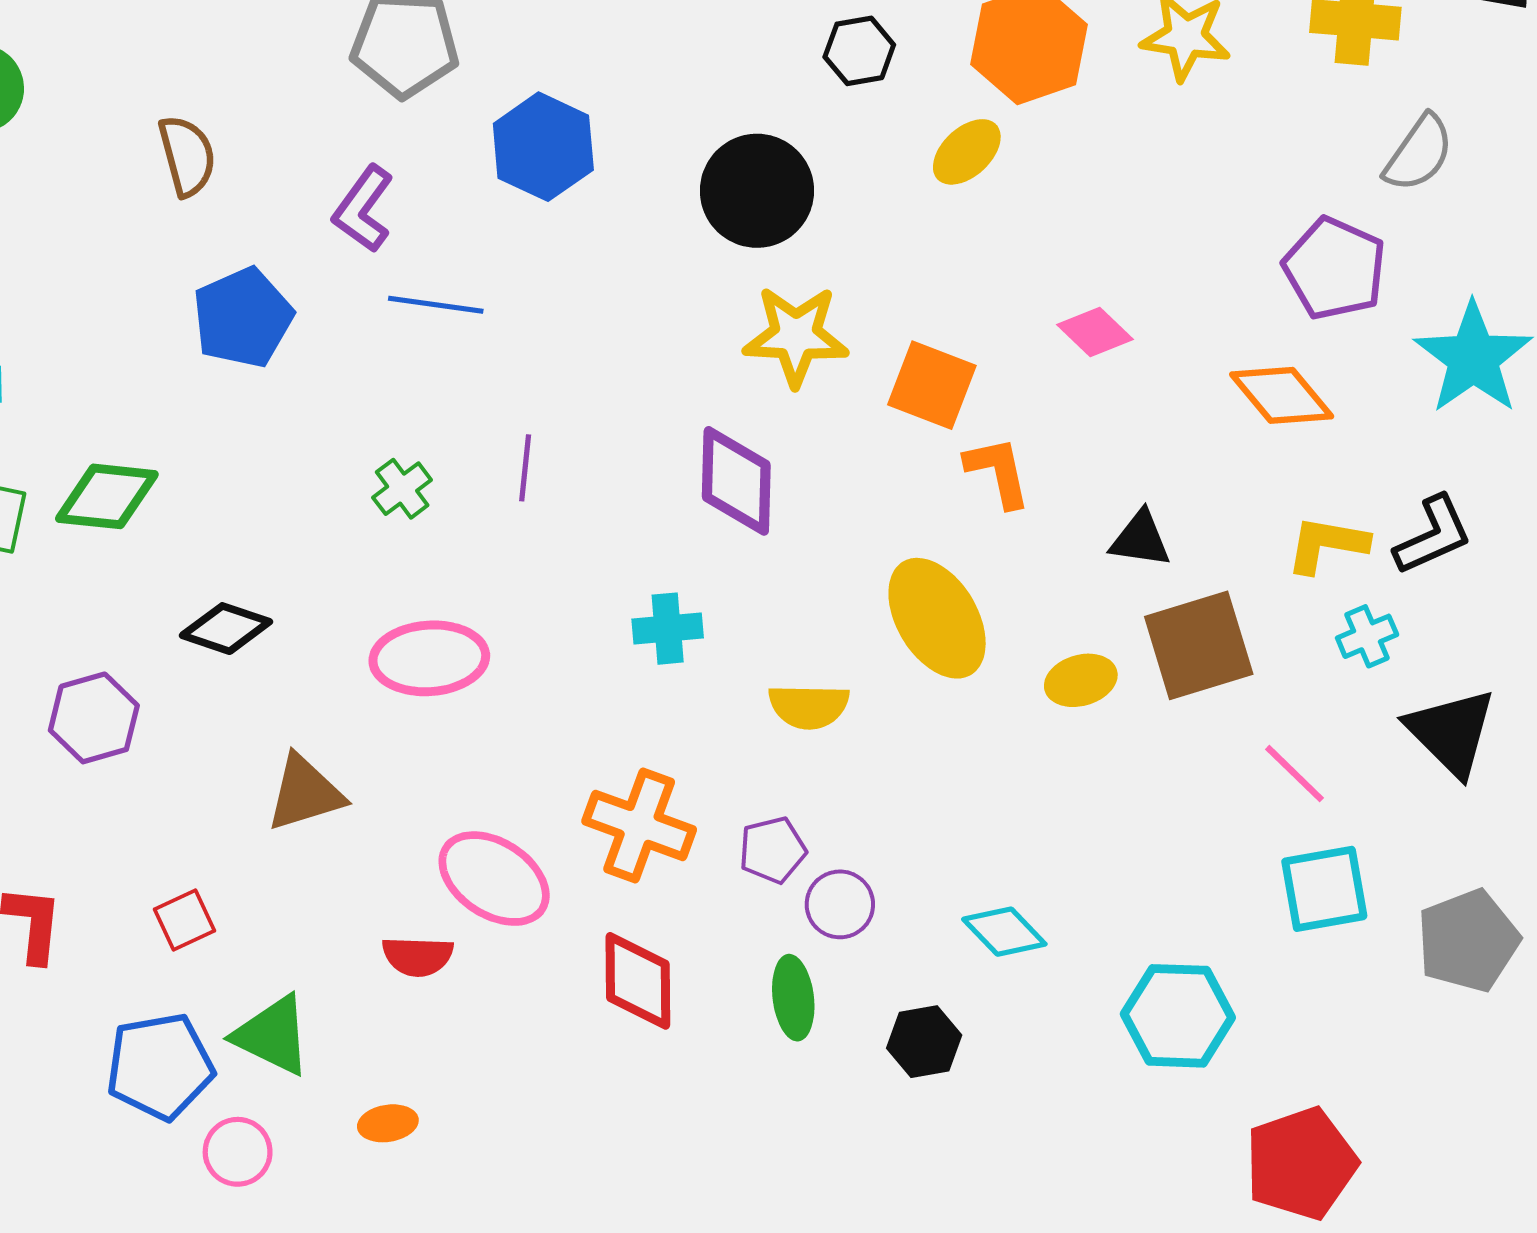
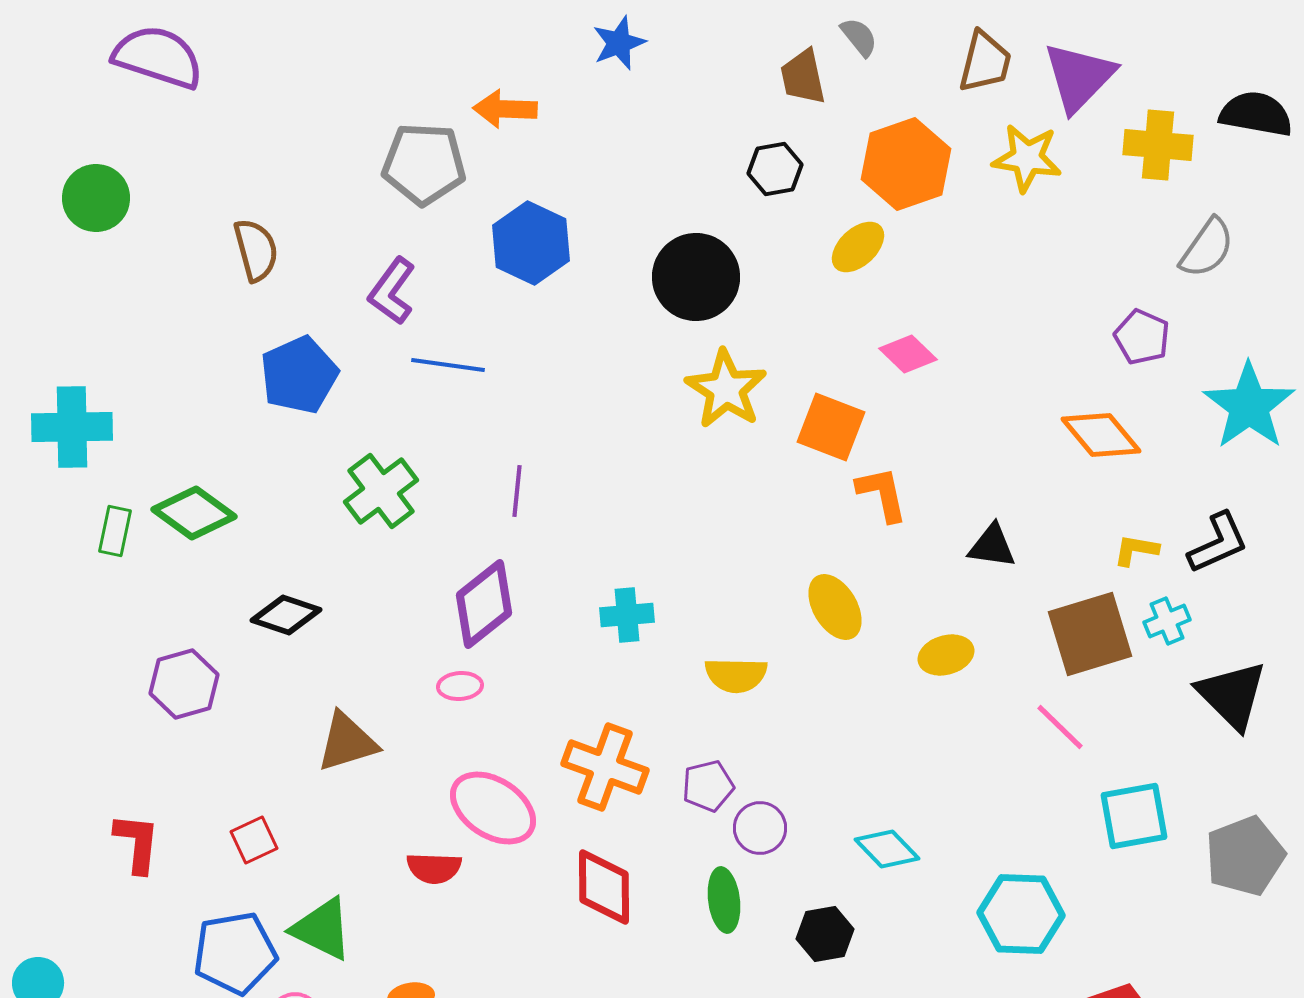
purple pentagon: (1335, 268) -> (1142, 337), size x0.7
pink diamond: (1095, 332) -> (908, 354), moved
yellow star: (796, 336) -> (726, 389), turned 30
purple diamond: (736, 481) -> (484, 604), moved, turned 50
green cross: (402, 489) -> (381, 491), moved, size x1.6
green diamond: (107, 496) -> (194, 513), turned 30
yellow L-shape: (1327, 544) -> (1136, 550), size x0.7
yellow ellipse: (937, 618) -> (835, 607), size x0.7
brown square: (1199, 645) -> (1090, 634), moved
pink ellipse: (429, 658) -> (460, 686), moved, size x0.5
pink line: (1294, 774) -> (1060, 727), moved

